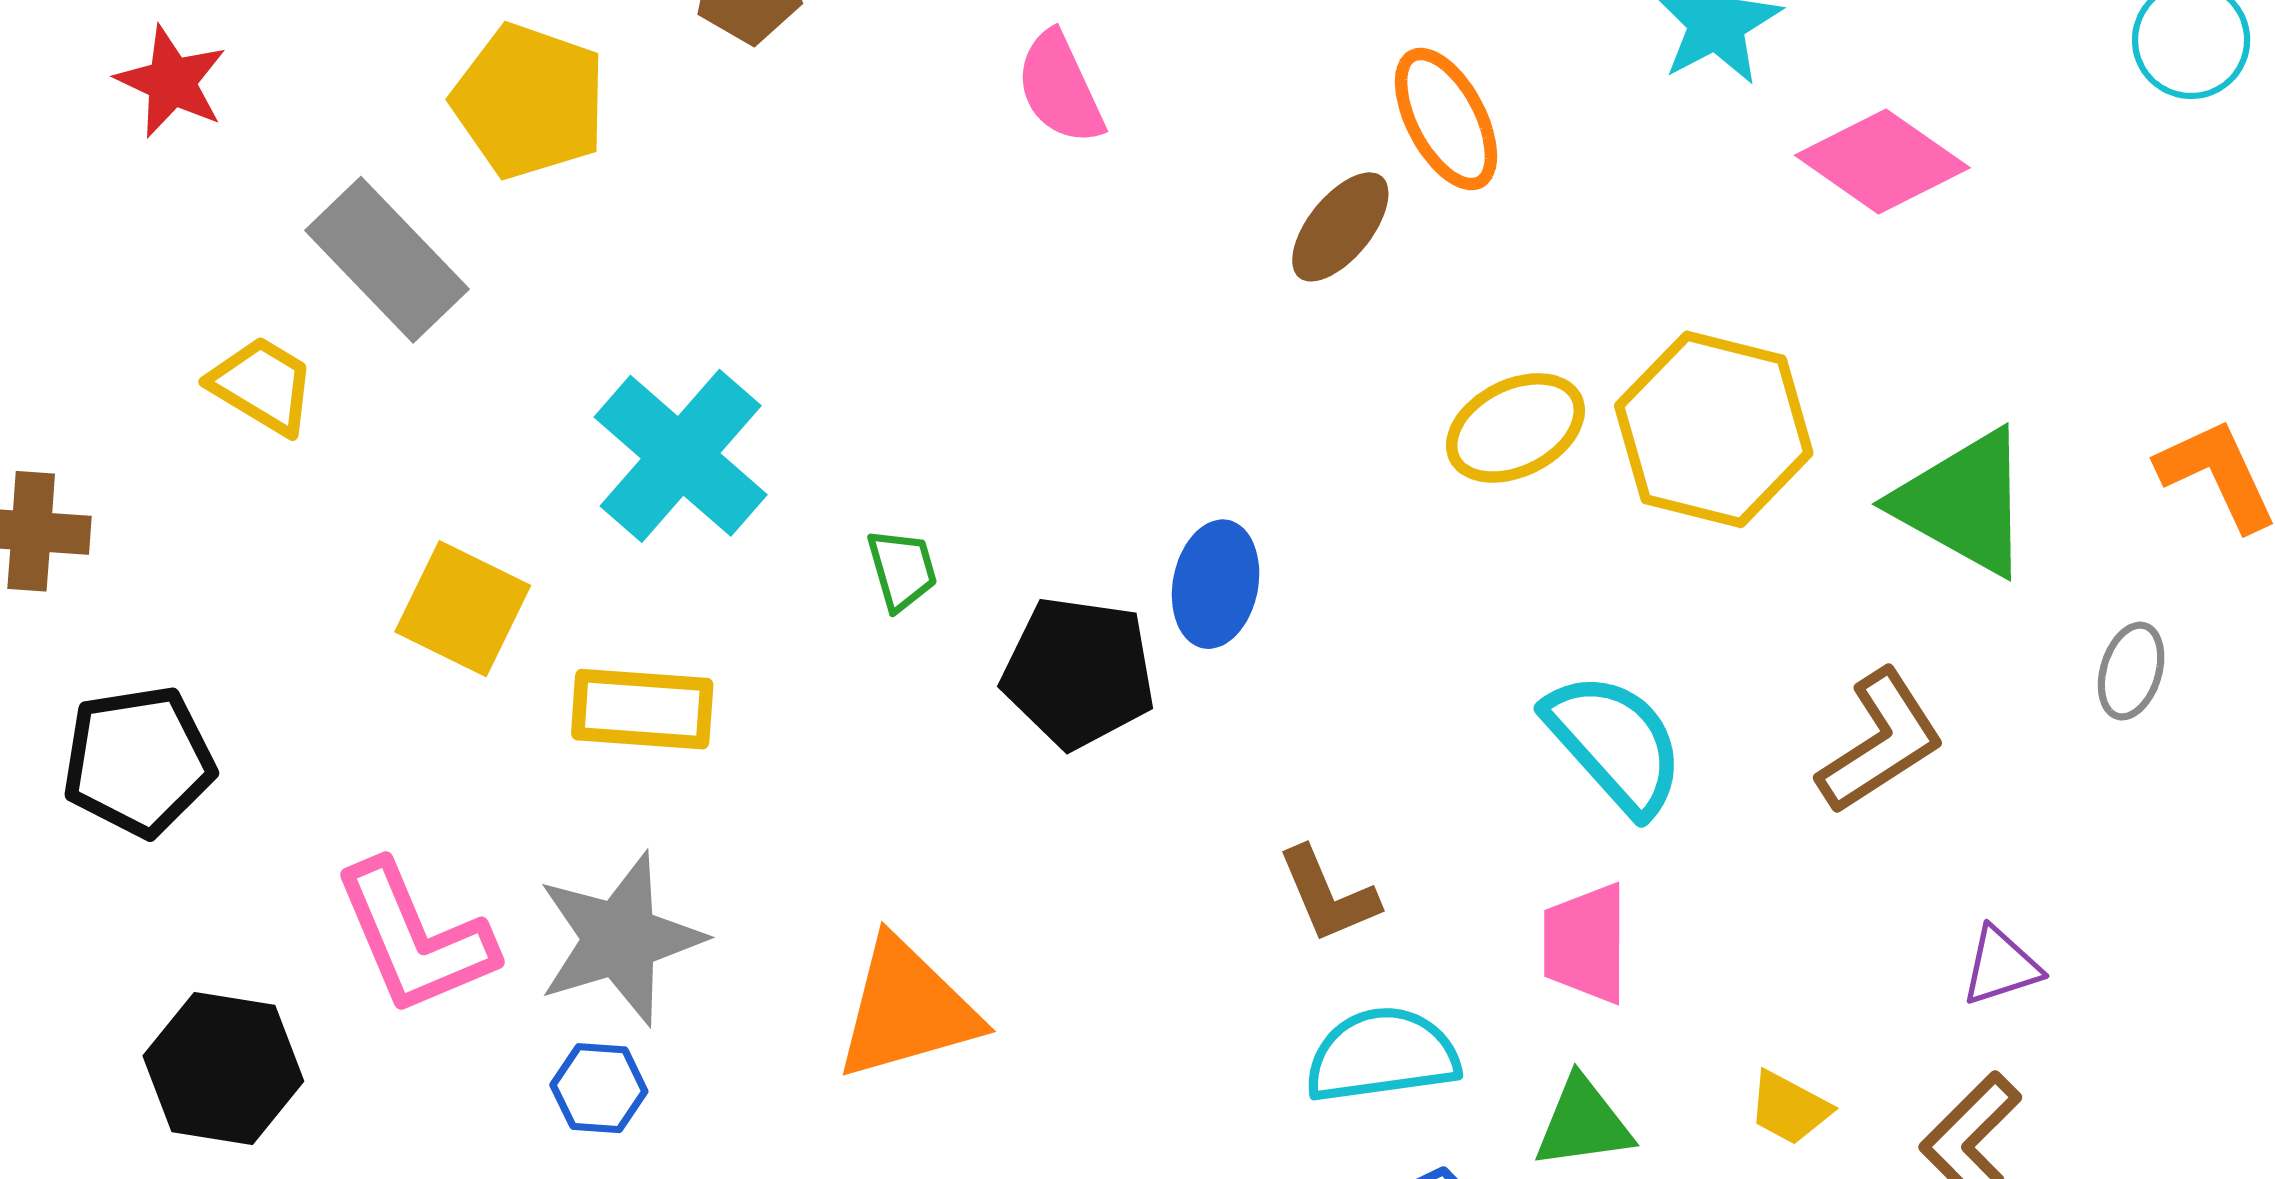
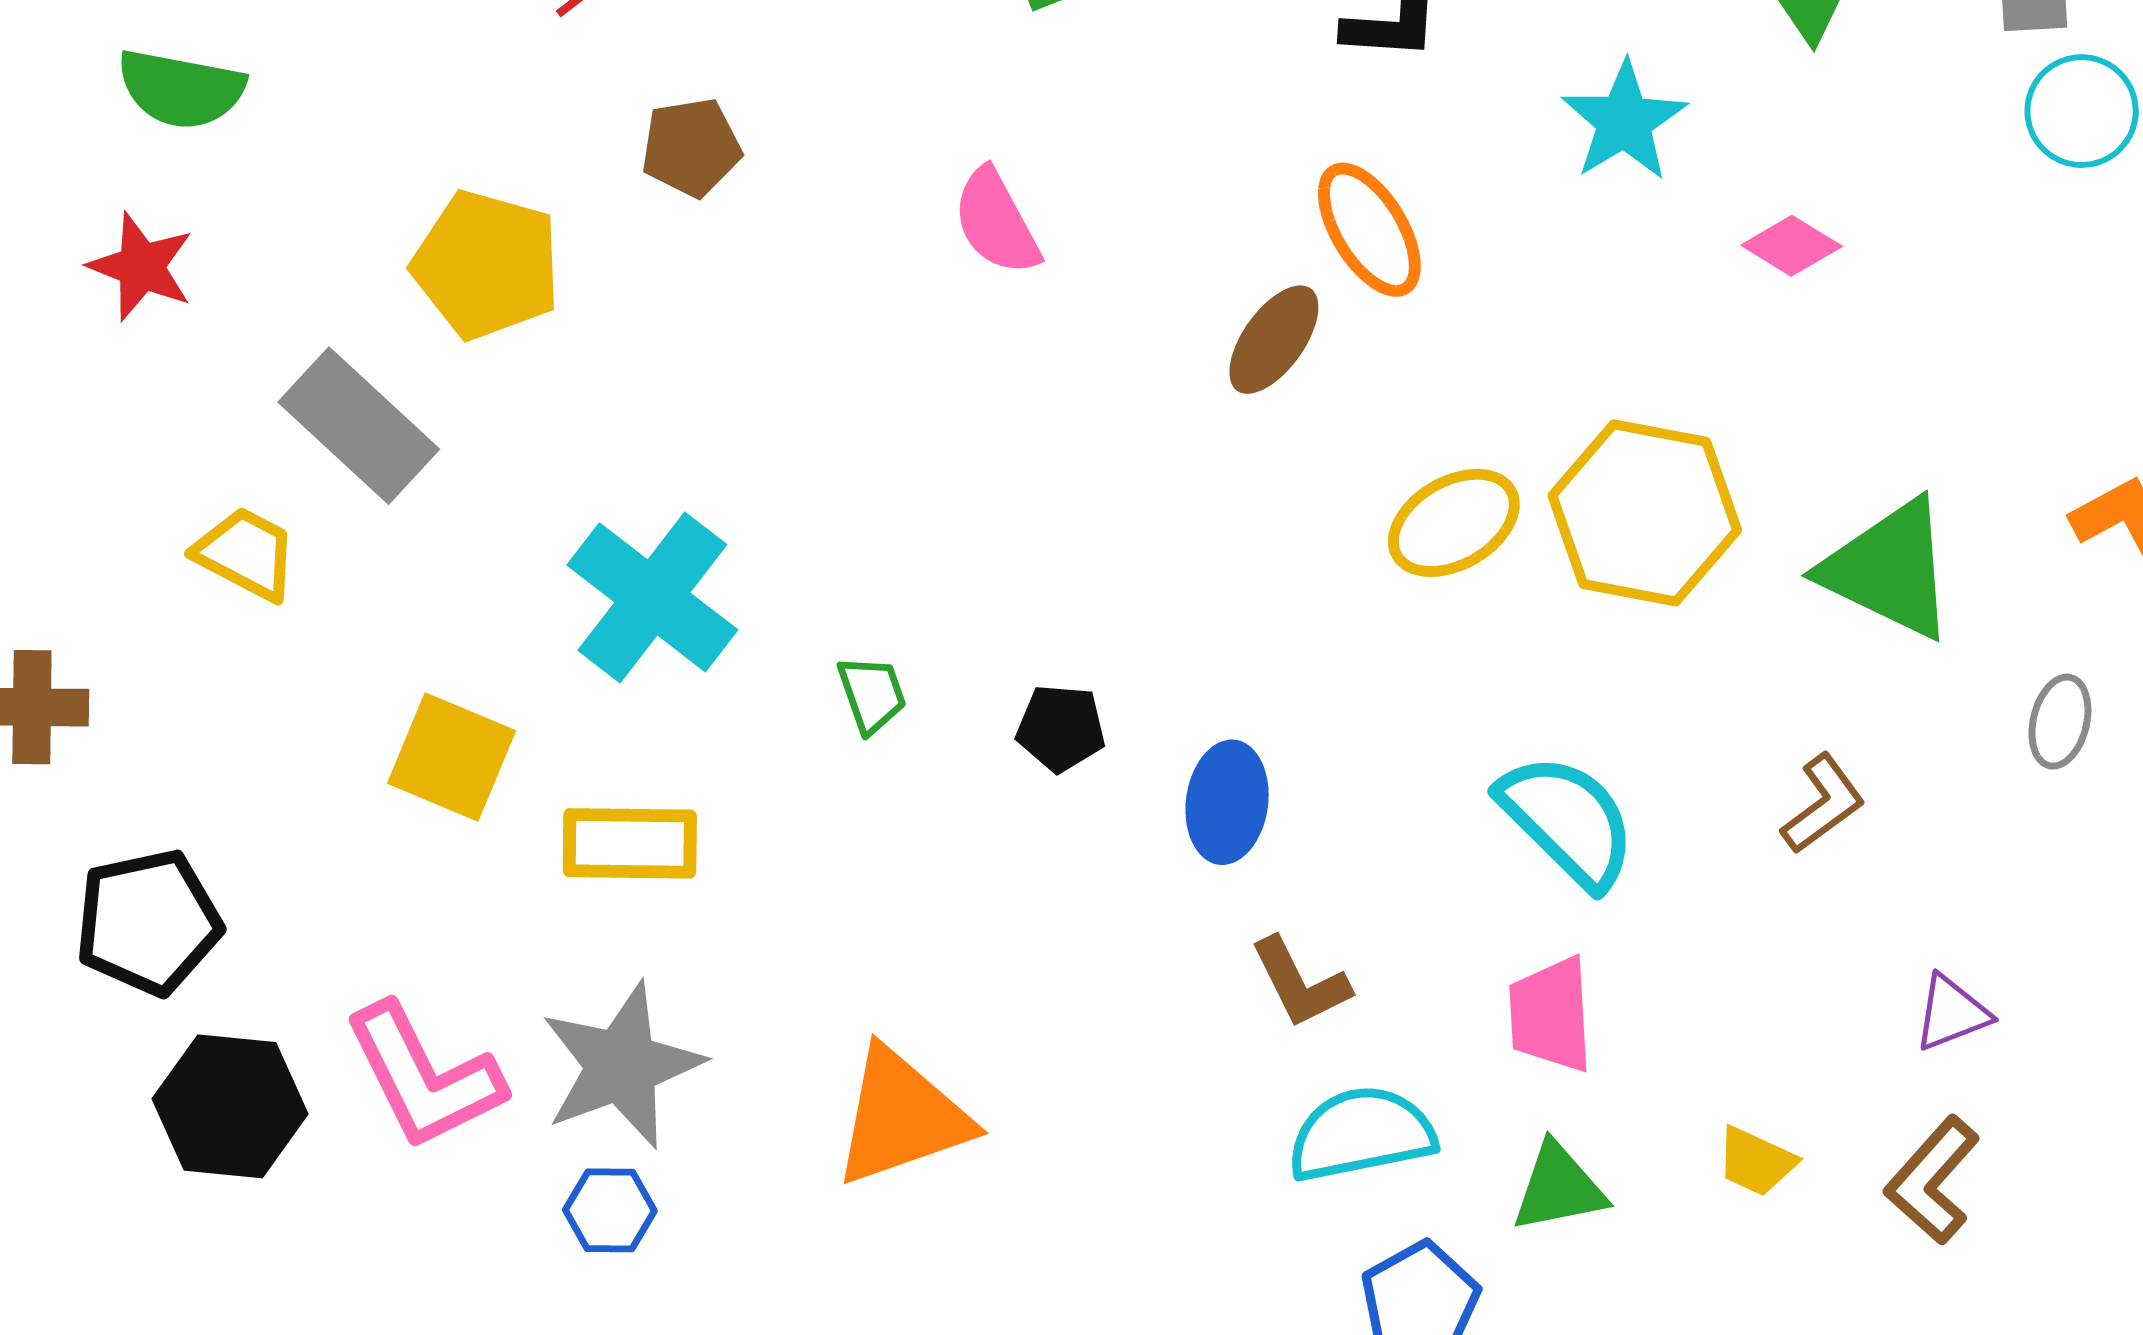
pink diamond: (1882, 162) -> (1792, 246), size x0.6
blue ellipse: (1216, 584) -> (1227, 802), moved
black pentagon: (1079, 672) -> (1061, 728), moved, size x0.6
brown L-shape: (1881, 742) -> (1823, 804), size x0.7
black hexagon: (223, 1068) -> (230, 1106), moved

